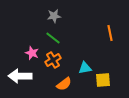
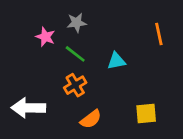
orange line: (110, 33) -> (159, 34), moved
pink star: (32, 53) -> (45, 37), moved
cyan triangle: (85, 68) -> (116, 61), moved

